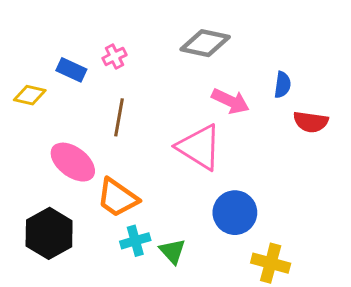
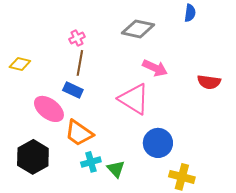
blue rectangle: (71, 70) -> (73, 90), moved
blue semicircle: (282, 85) -> (190, 13), moved
brown line: (119, 117) -> (80, 63), moved

